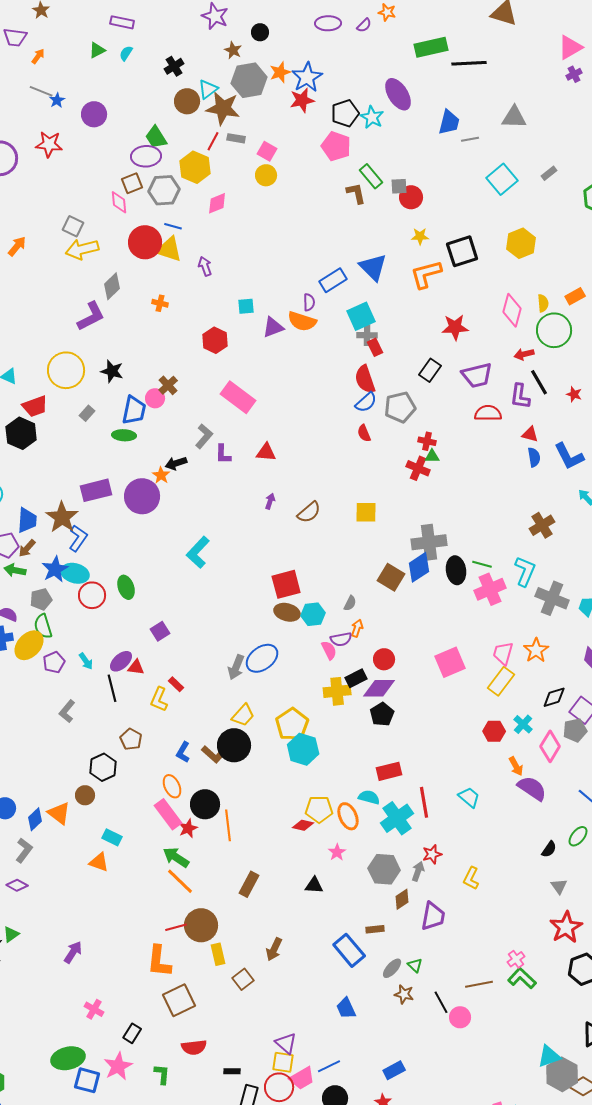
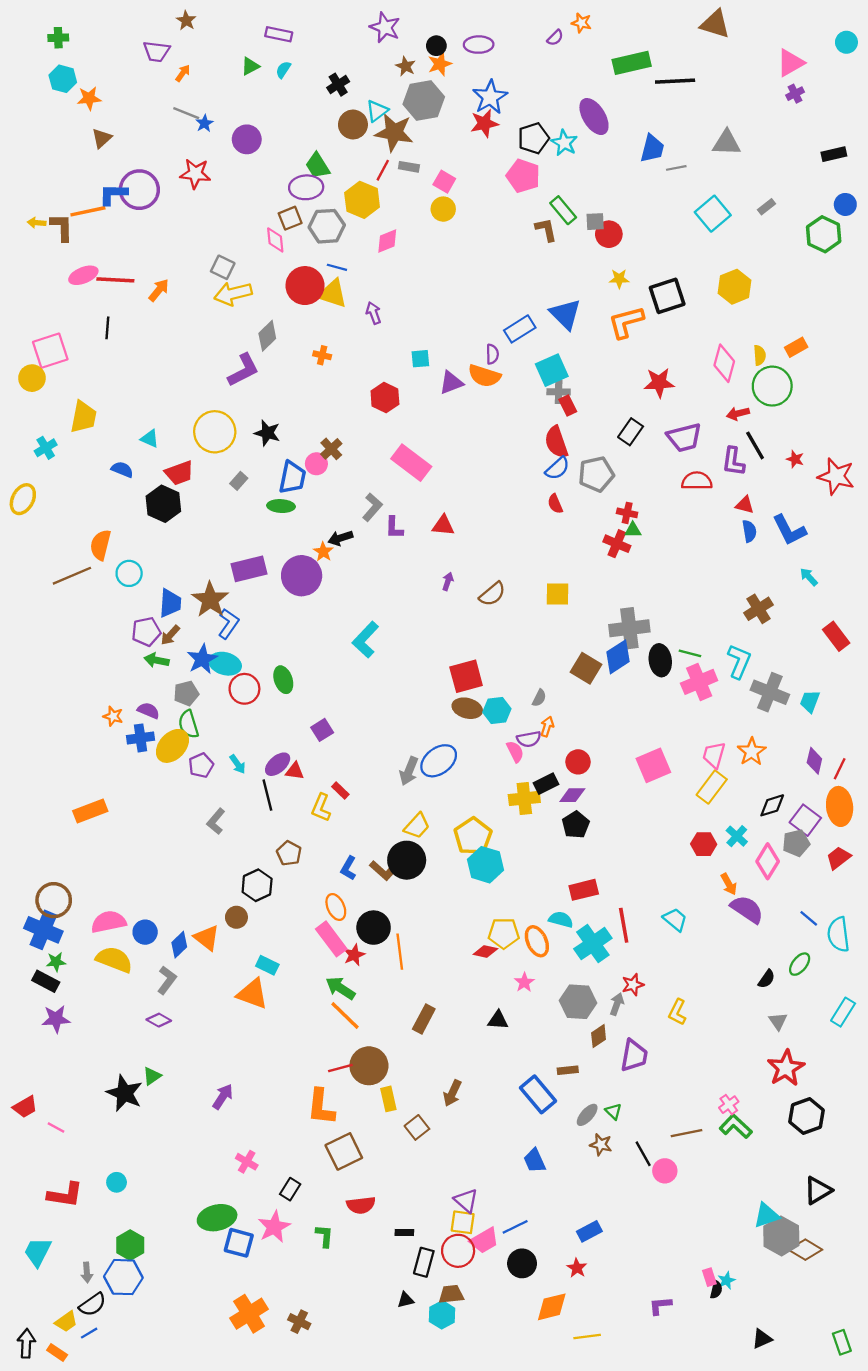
purple ellipse: (328, 23) -> (479, 45), moved
orange star: (280, 72) -> (440, 64), moved
purple diamond: (379, 688) -> (572, 795), size x0.7
orange triangle: (99, 862) -> (252, 994), size x1.4

